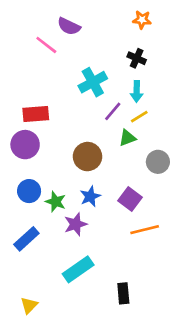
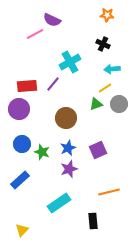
pink line: (46, 45) -> (35, 34), turned -66
cyan arrow: (137, 91) -> (112, 69), moved, turned 84
purple line: (113, 111) -> (53, 84), moved
gray circle: (158, 162) -> (119, 104), moved
purple square: (130, 199) -> (98, 150), turned 30
purple star: (76, 224) -> (69, 169), moved
orange line: (145, 230) -> (109, 192), moved

